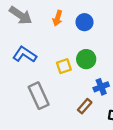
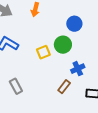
blue circle: (84, 22) -> (74, 24), moved
gray rectangle: (39, 96) -> (16, 86), moved, size x0.7

